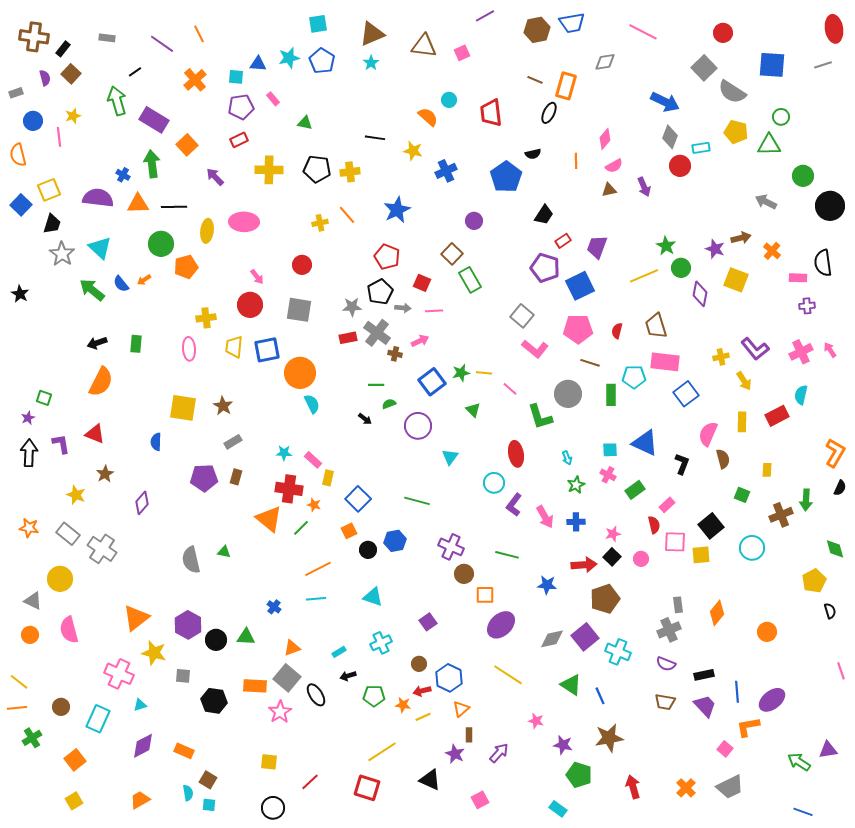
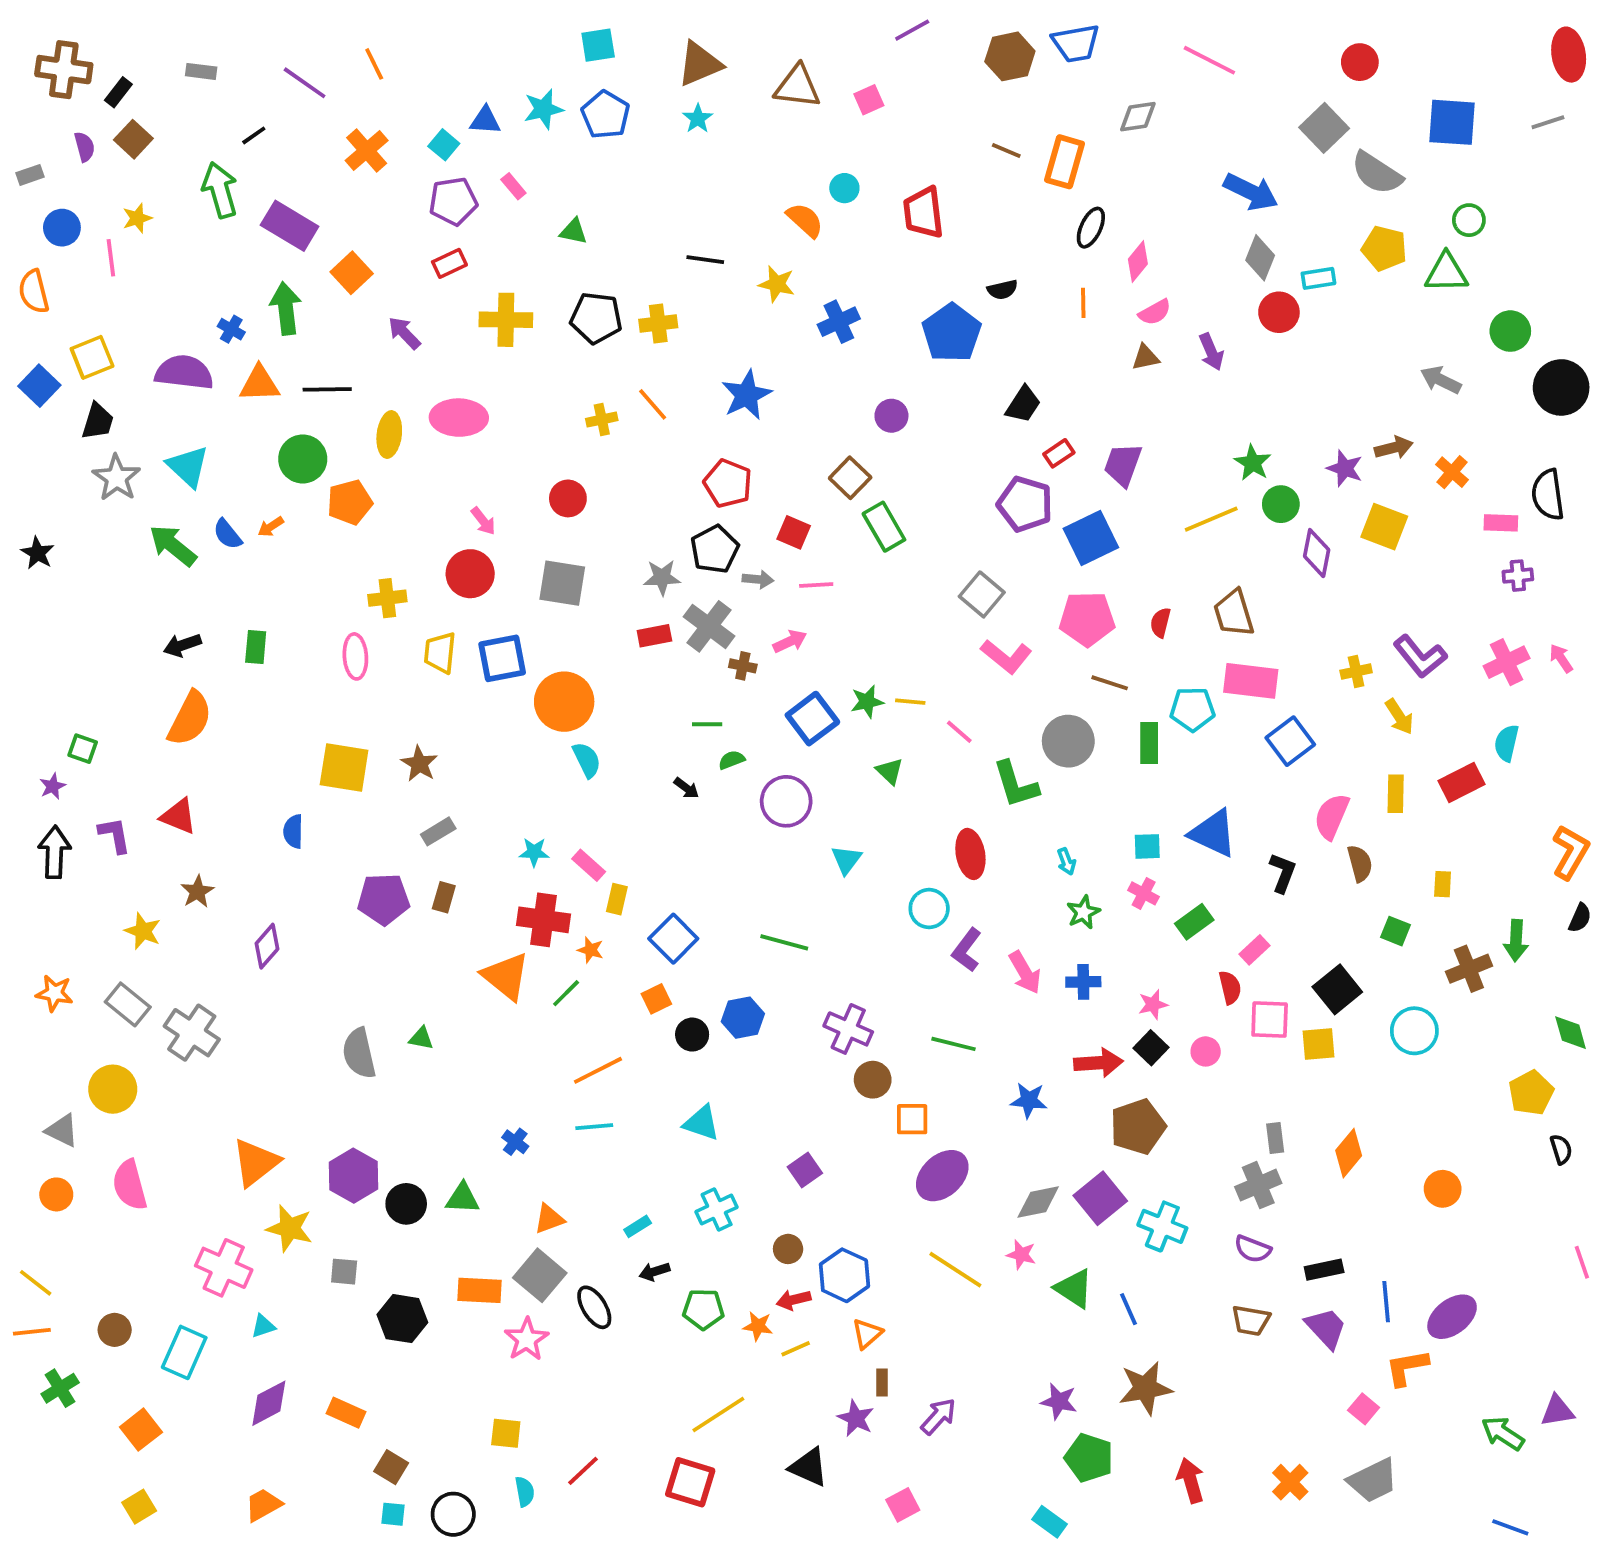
cyan square: (236, 77) -> (444, 145), turned 35
black ellipse: (549, 113) -> (1091, 228), moved
pink star: (536, 721) -> (1021, 1255), moved
cyan semicircle: (188, 793) -> (525, 1492), moved
black circle: (273, 808) -> (453, 1514), moved

